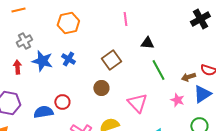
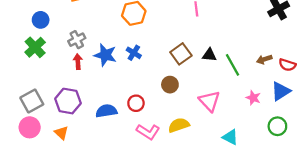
gray cross: (24, 41) -> (77, 40), moved
black triangle: (147, 43) -> (209, 55), moved
brown arrow: (188, 77) -> (264, 59), moved
red circle: (62, 102) -> (136, 103), moved

